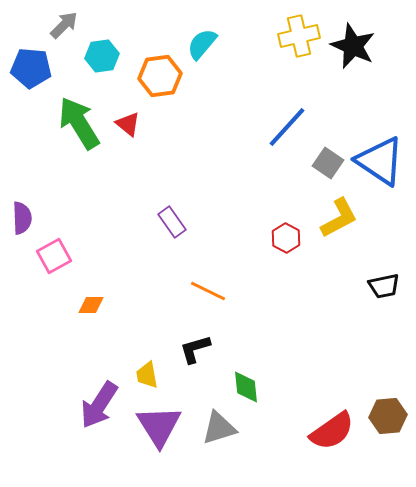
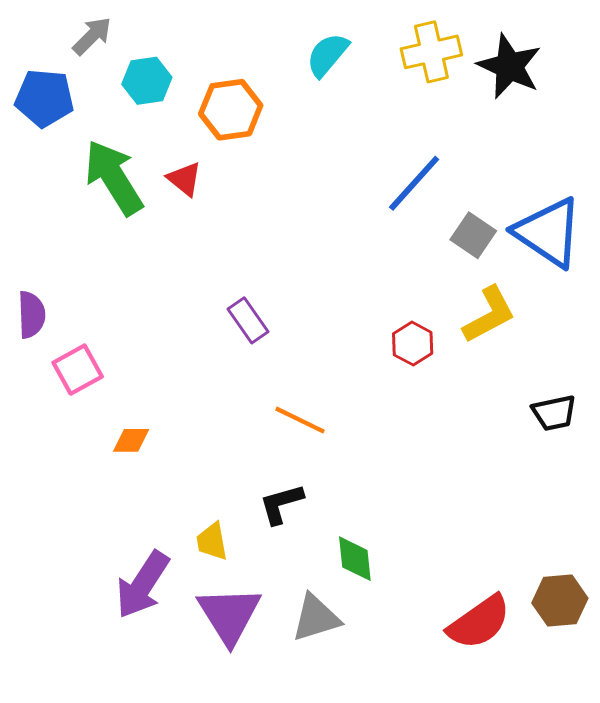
cyan semicircle: (202, 44) -> (327, 55), moved

